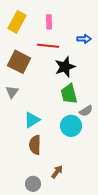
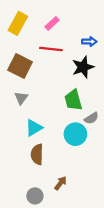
pink rectangle: (49, 22) -> (52, 23), turned 48
black star: (65, 67) -> (83, 67), moved
gray triangle: (12, 92) -> (21, 98), moved

